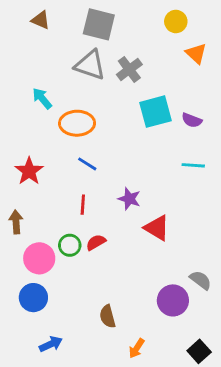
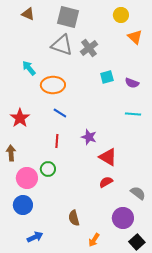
cyan square: (155, 112) -> (107, 77), size x0.6
red semicircle: (96, 242) -> (106, 182), moved
purple circle: (173, 300) -> (123, 218), moved

